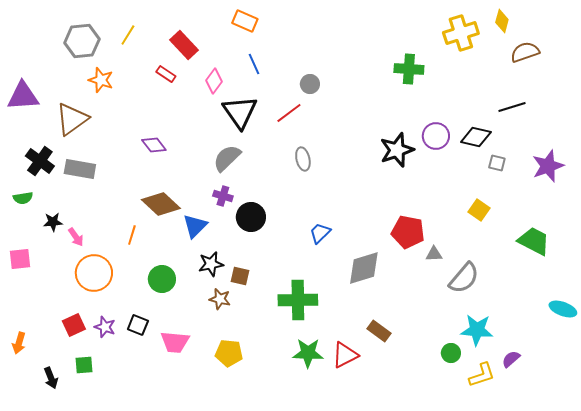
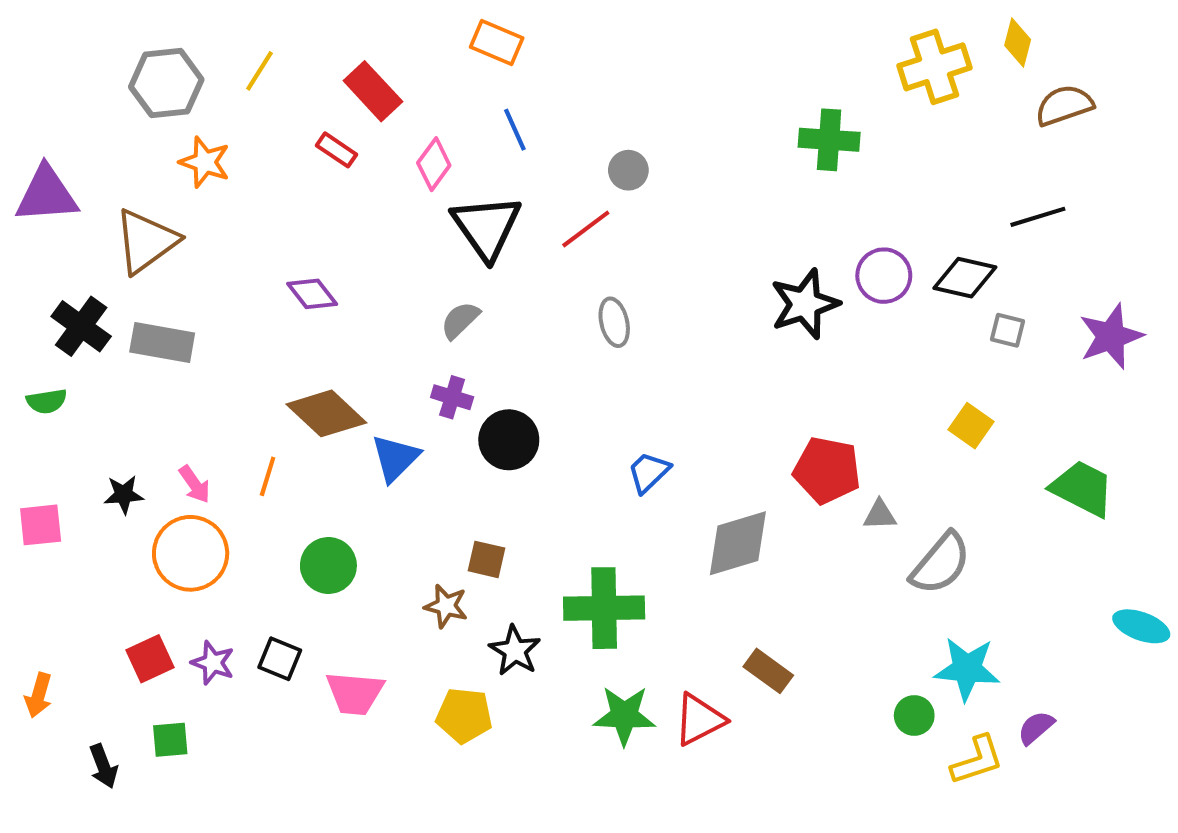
gray semicircle: (227, 158) -> (460, 320), size x0.7
black star: (53, 222) -> (124, 495), moved
pink arrow: (76, 237) -> (195, 484), moved
black star: (211, 264) -> (515, 651), moved, turned -30

